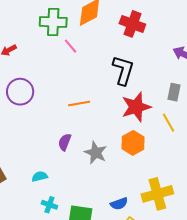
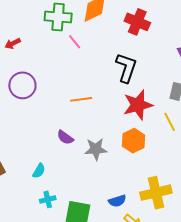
purple semicircle: (65, 142) -> (65, 137), turned -78
gray star: (96, 153) -> (96, 149), turned -30
cyan semicircle: (40, 176) -> (39, 171), turned 133
cyan cross: (49, 205) -> (48, 199), turned -35

